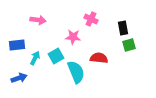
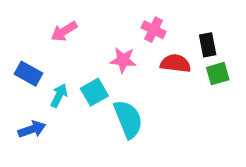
pink arrow: (38, 20) -> (64, 31), turned 140
blue rectangle: (17, 45) -> (29, 74), turned 35
red semicircle: (99, 58) -> (175, 63), moved

